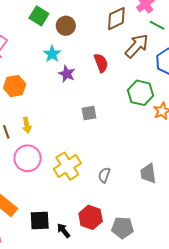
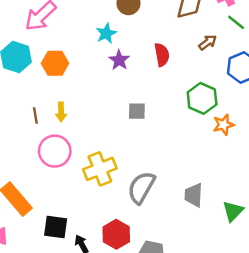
brown arrow: (137, 46) -> (208, 42), size x0.6
gray semicircle: (104, 175) -> (141, 187), size x1.8

